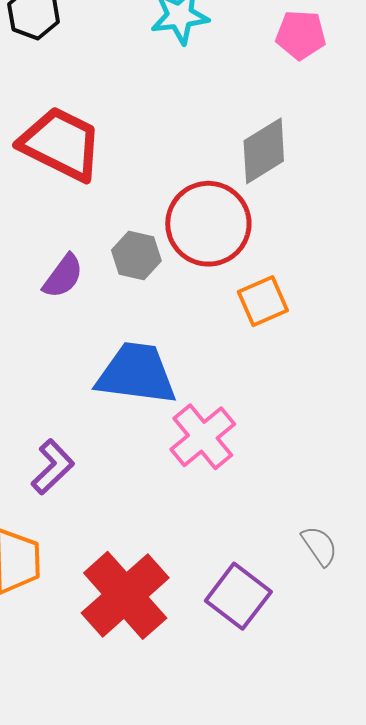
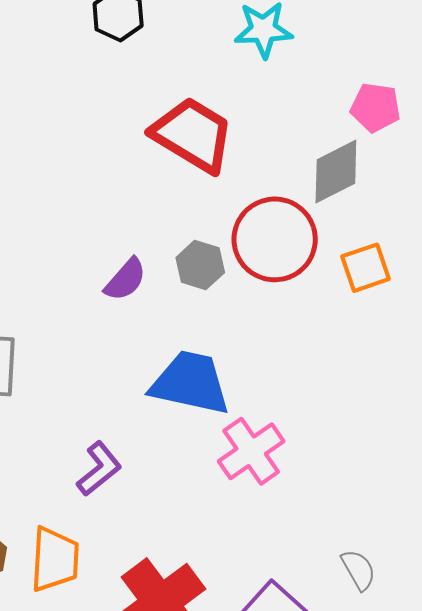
pink pentagon: (301, 35) -> (376, 107), moved
red trapezoid: (61, 144) -> (193, 135), moved
orange square: (263, 301) -> (366, 268), moved

